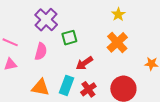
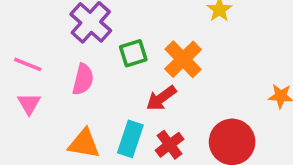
orange cross: (117, 42) -> (183, 59), moved
pink triangle: (10, 64) -> (29, 104), turned -48

